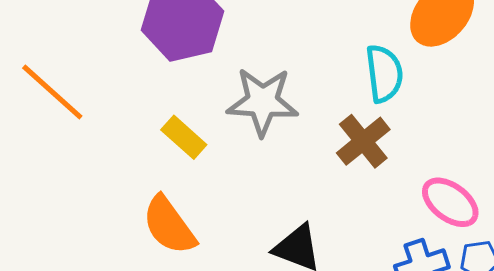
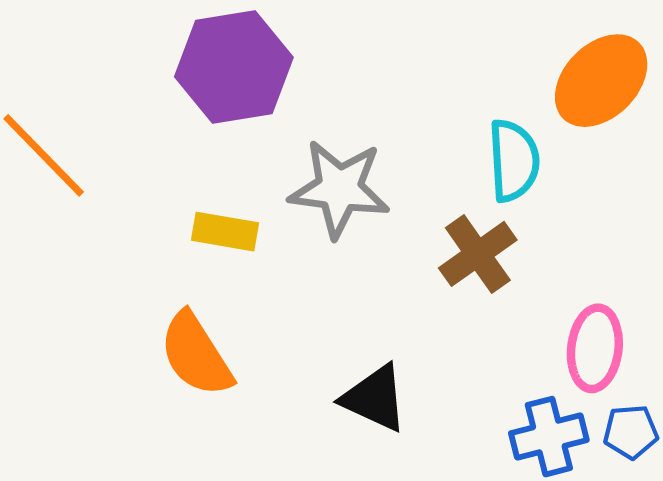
yellow rectangle: (184, 137) -> (225, 232), turned -36
pink ellipse: (450, 202) -> (595, 348), turned 56

